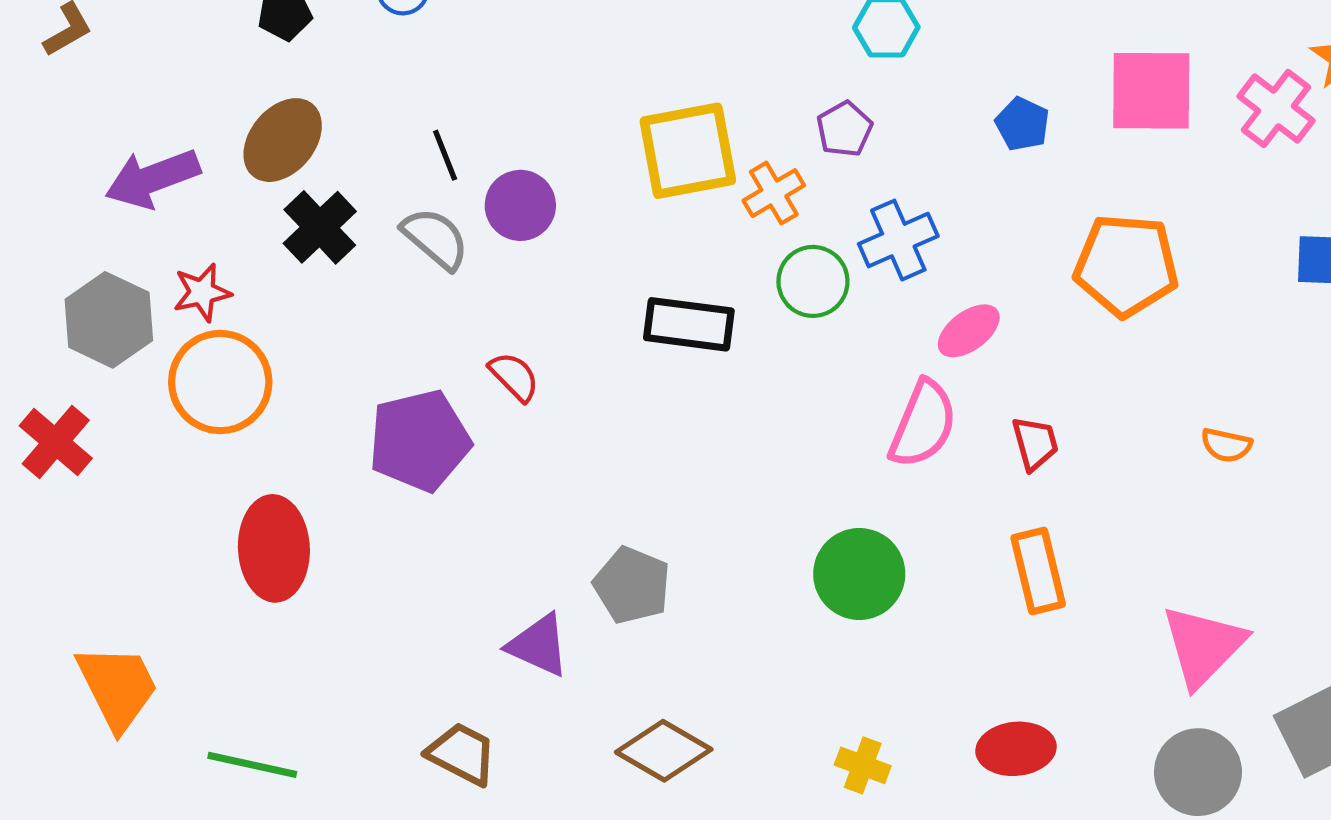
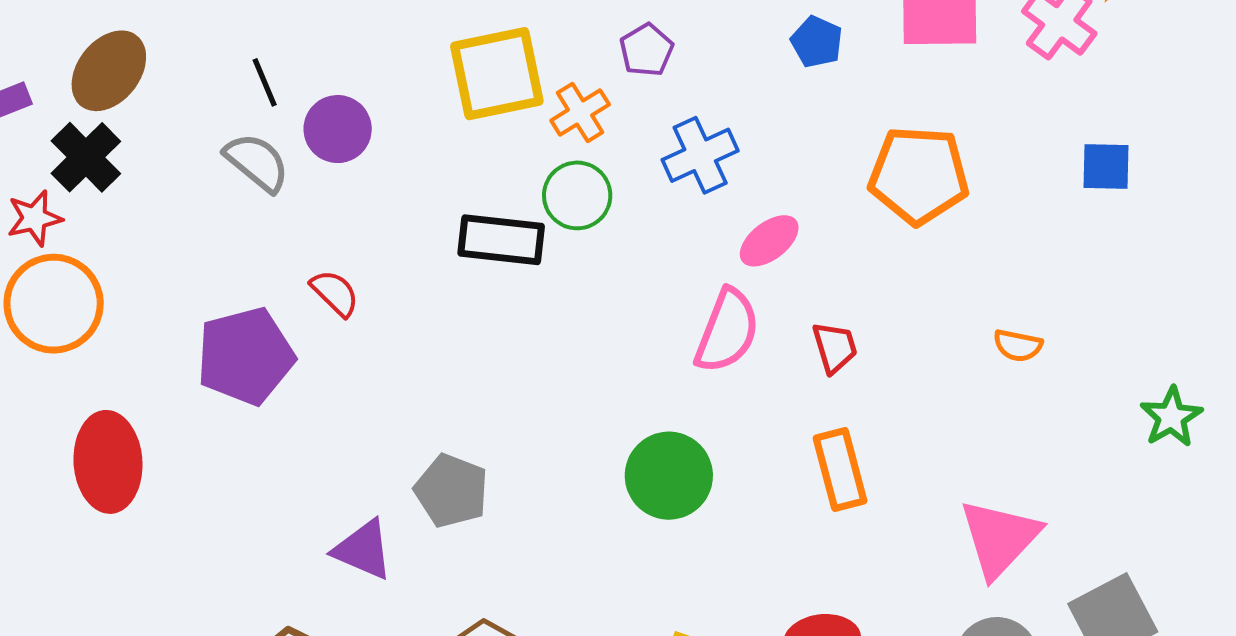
black cross: (320, 227) -> (86, 157), moved
green circle: (813, 281) -> (577, 195), moved

